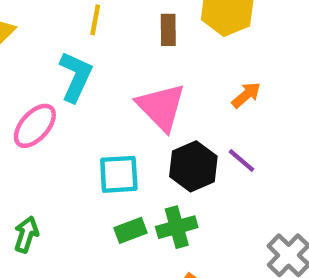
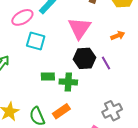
cyan square: (119, 174) -> (36, 41), moved

